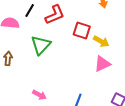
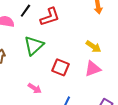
red square: (82, 30) -> (61, 67), moved
pink arrow: (39, 95) -> (35, 88), moved

